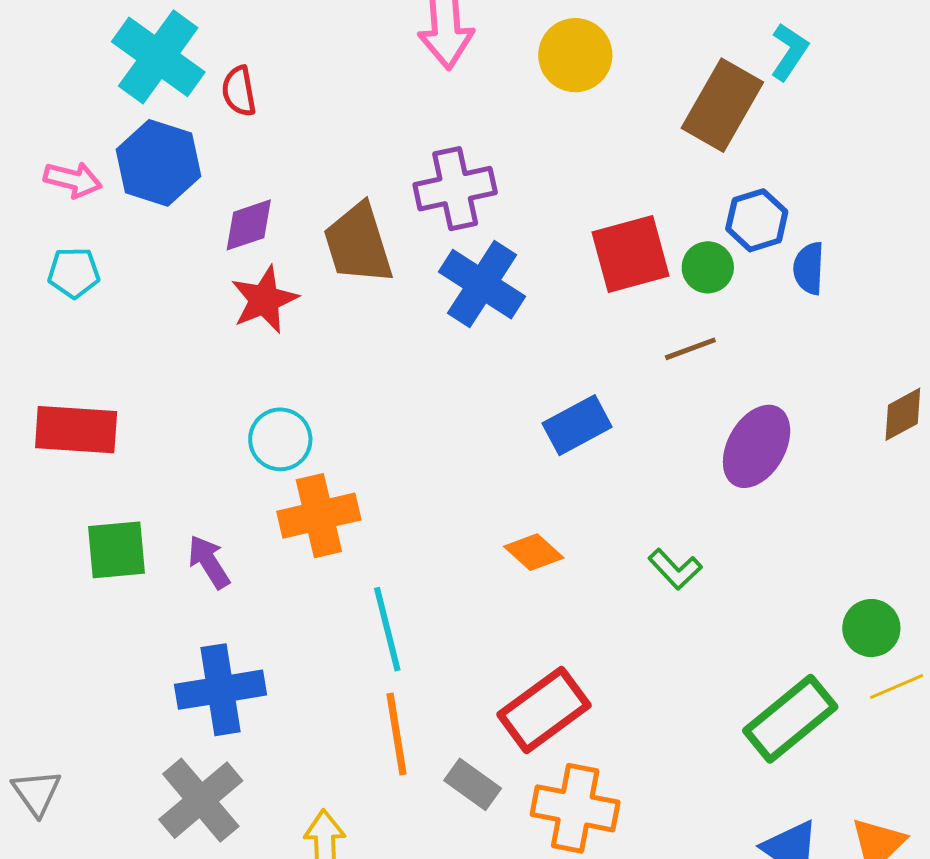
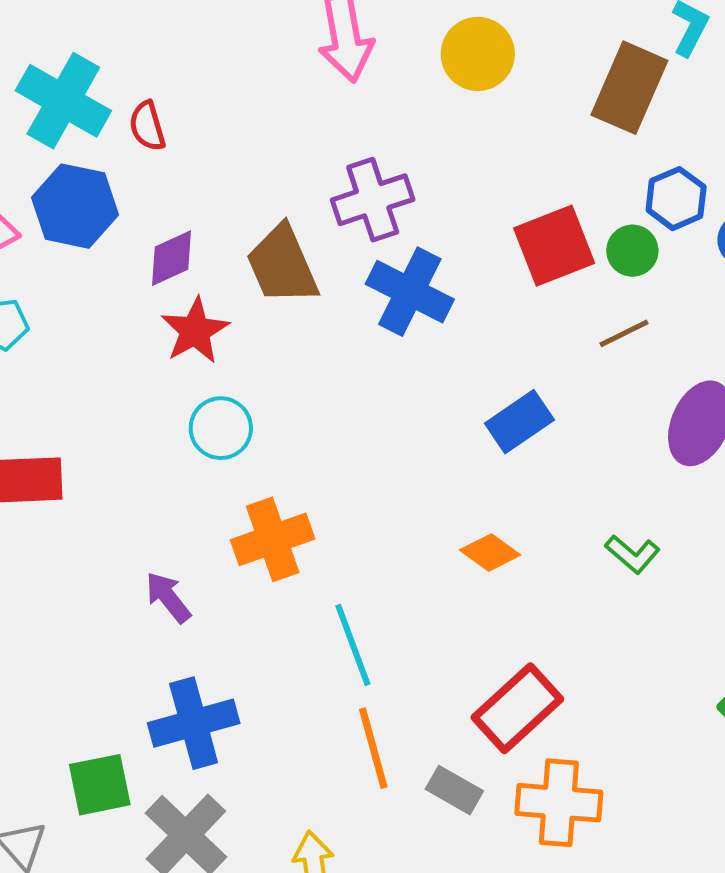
cyan circle: (280, 439) -> (221, 428), moved
green square: (117, 550) -> (100, 785), moved

